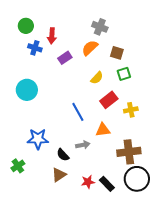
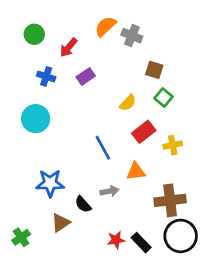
red arrow: (52, 36) -> (69, 47), turned 35
blue cross: (35, 48) -> (46, 76), moved
orange semicircle: (90, 48) -> (105, 26), moved
green square: (124, 74) -> (163, 98), turned -32
green cross: (18, 166) -> (21, 237), moved
brown triangle: (59, 175) -> (61, 223), moved

